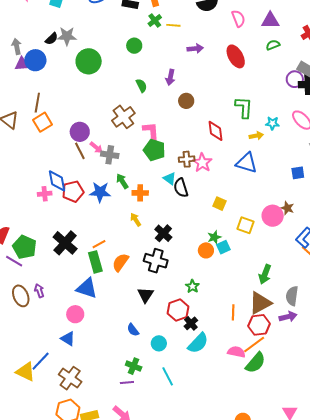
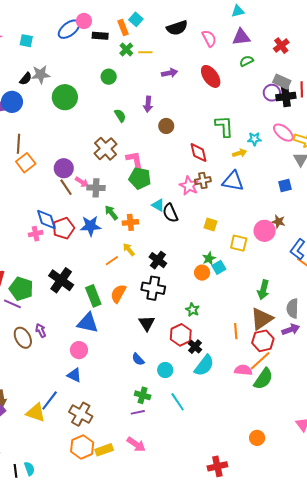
brown cross: (187, 159) -> (203, 181), moved
orange line: (99, 244) -> (112, 261), moved

